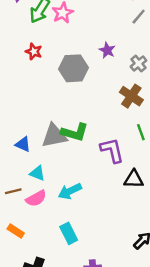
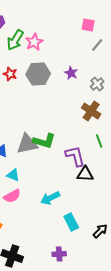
gray hexagon: (73, 68) -> (38, 74), moved
black triangle: (134, 179) -> (85, 174), moved
cyan arrow: (70, 191) -> (50, 198), moved
cyan rectangle: (69, 233) -> (71, 222), moved

